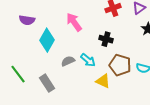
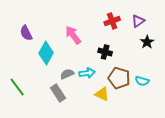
purple semicircle: (27, 20) -> (26, 33), turned 56
cyan arrow: (88, 60) -> (87, 73), turned -49
gray rectangle: (47, 83) -> (58, 93), moved

